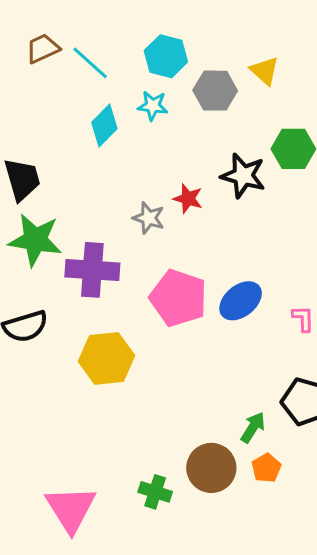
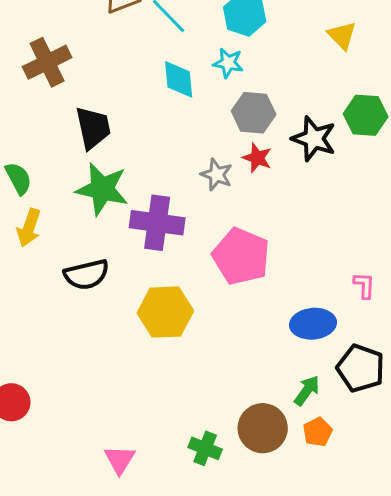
gray hexagon: (215, 91) -> (254, 113), moved
cyan diamond: (104, 125) -> (179, 79), turned -54
blue ellipse: (241, 301) -> (313, 324), moved, turned 30
pink triangle: (71, 509) -> (120, 460), size x0.6

